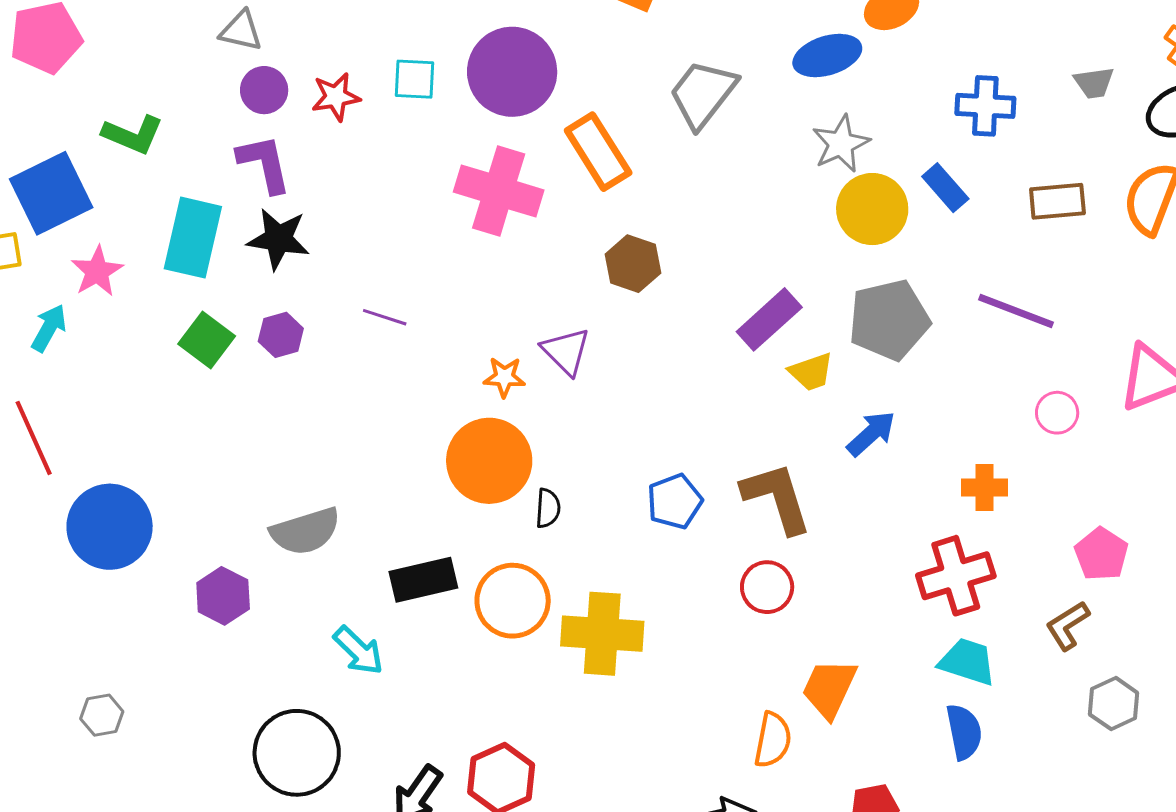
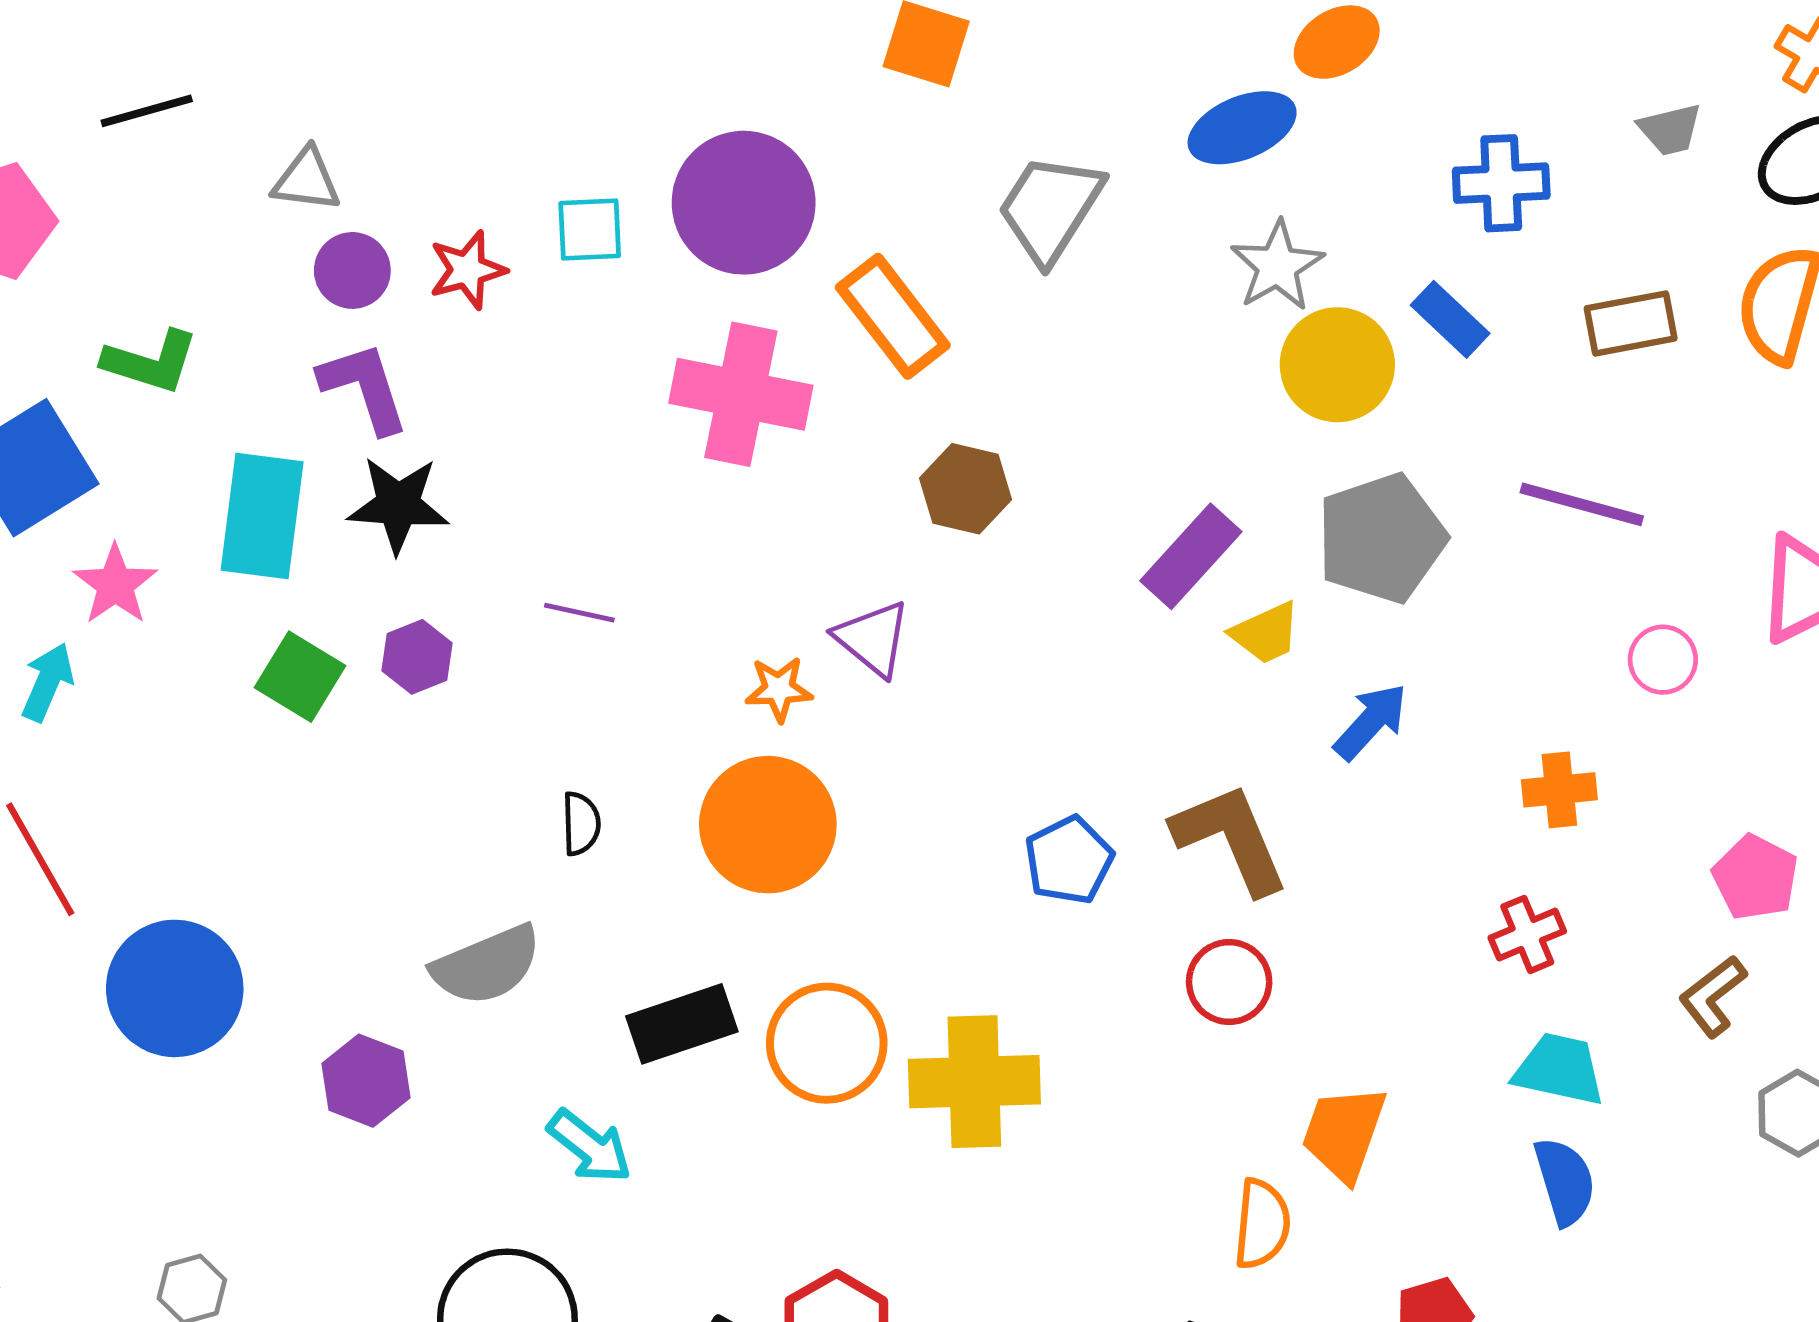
black semicircle: (548, 508) -> (581, 824), moved
red cross: (956, 576) -> (1527, 934), size x0.6

